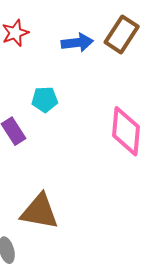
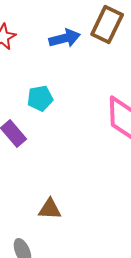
brown triangle: (40, 212) -> (50, 209), size x0.6

